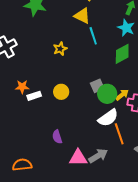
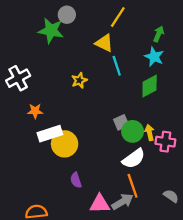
orange star: (22, 87) -> (35, 111), moved
yellow circle: (61, 92) -> (65, 144), moved, size x1.5
yellow arrow: (122, 95) -> (150, 133), turned -64
white rectangle: (34, 96) -> (50, 134), size x1.5
orange line: (119, 134) -> (133, 186), moved

